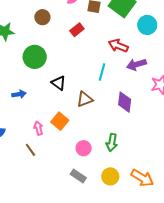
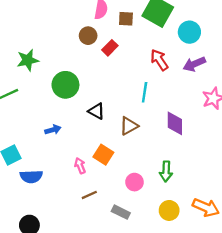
brown circle: (42, 17) -> (88, 36), moved
red arrow: (118, 46) -> (159, 60), turned 42
purple arrow: (136, 65) -> (194, 64), moved
brown line: (30, 150) -> (89, 195), moved, turned -72
gray rectangle: (78, 176) -> (121, 212), moved

